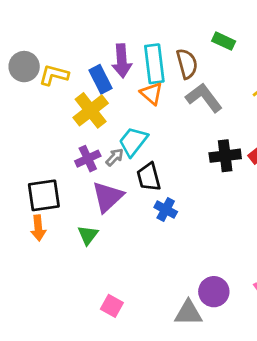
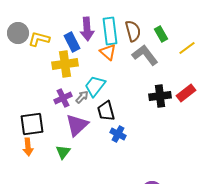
green rectangle: (224, 41) -> (161, 34), moved, turned 35
yellow cross: (91, 110) -> (65, 64), turned 30

